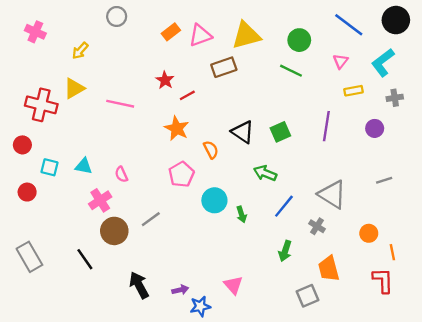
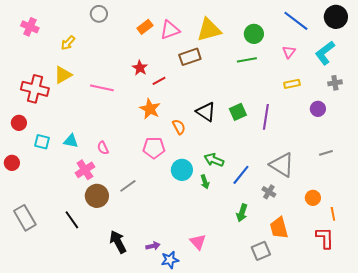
green line: (291, 71) -> (247, 60), turned -36
yellow rectangle: (353, 91) -> (292, 84), moved
purple line: (326, 126) -> (266, 117), moved
green arrow: (265, 173) -> (214, 160), moved
pink pentagon: (181, 174) -> (154, 148), turned 30
red circle: (27, 192) -> (12, 163), moved

